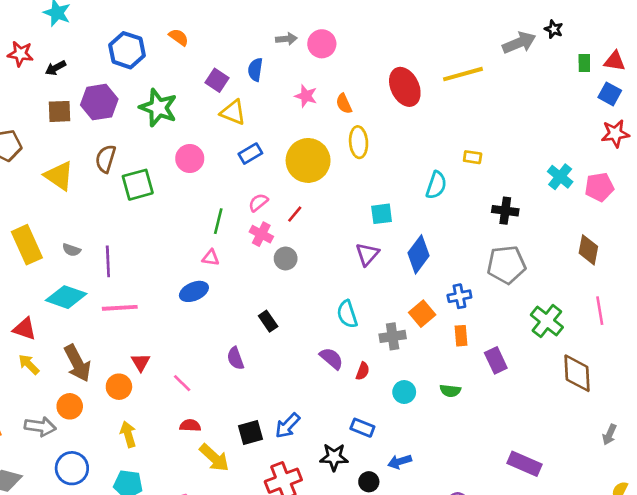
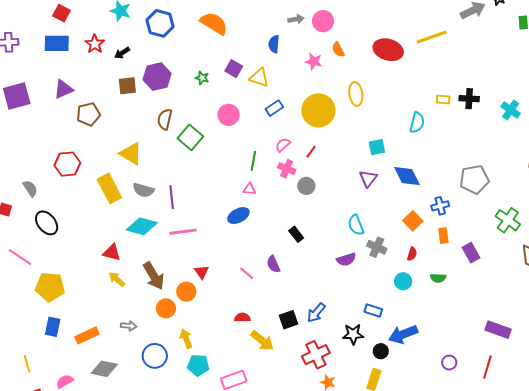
orange semicircle: (179, 37) -> (214, 23), size x1.8
blue hexagon: (127, 50) -> (160, 23), moved
red star: (20, 54) -> (95, 44), turned 30
purple square: (217, 80) -> (234, 69), moved
red ellipse: (405, 87) -> (388, 50), turned -44
orange semicircle: (344, 104) -> (338, 50), moved
green star: (158, 108) -> (202, 78), size x0.5
yellow triangle: (59, 176) -> (131, 154), moved
green square: (138, 185) -> (190, 137), turned -30
black cross: (505, 211) -> (469, 99), moved
gray semicircle: (71, 250) -> (143, 190), size x1.5
blue diamond: (419, 254) -> (407, 176), turned -60
gray cross: (393, 336) -> (377, 247), moved, turned 36
purple semicircle: (331, 358) -> (346, 259), turned 126
red semicircle: (363, 371) -> (412, 254), moved
pink line: (182, 383) -> (247, 273), moved
orange circle: (70, 406) -> (166, 308), moved
gray arrow: (40, 427) -> (129, 326), size x0.7
yellow arrow: (128, 434) -> (186, 339), moved
blue arrow: (400, 462) -> (403, 334), size x1.6

